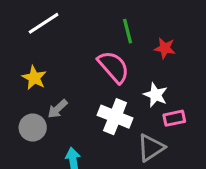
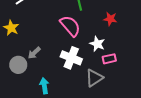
red star: (165, 48) -> (110, 19), moved
yellow star: (34, 78) -> (11, 28), moved

